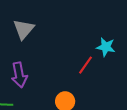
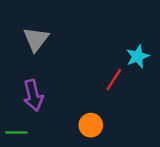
cyan star: (106, 47) -> (138, 56), turned -30

